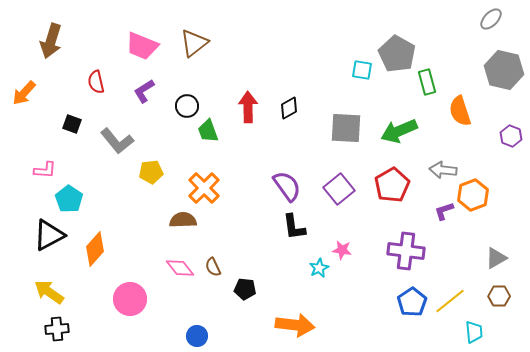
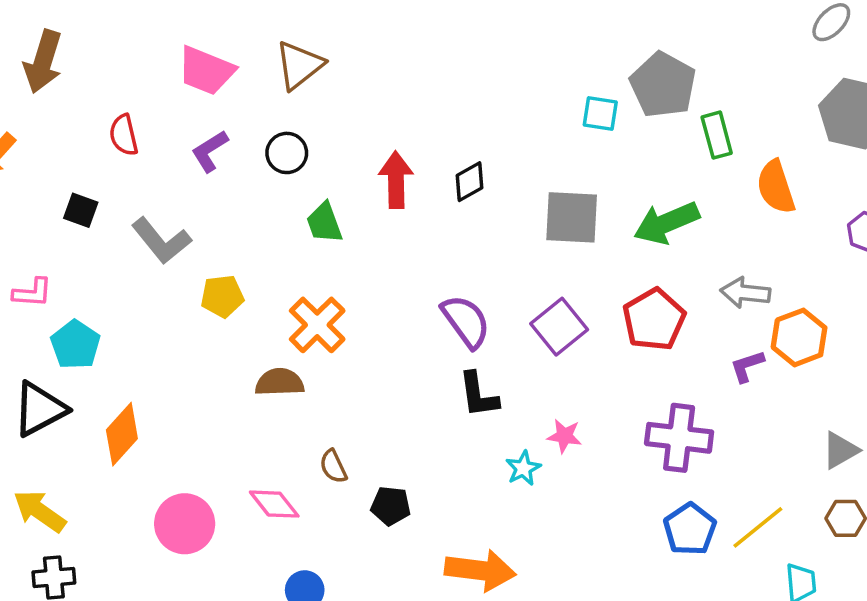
black circle: (187, 106) -> (287, 153), moved
pink diamond: (180, 268) -> (274, 504), moved

